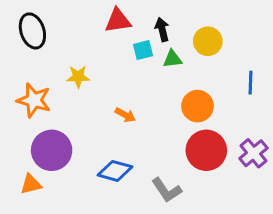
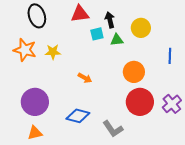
black ellipse: (32, 31) -> (37, 16), moved
orange star: (34, 100) -> (25, 50), moved
orange triangle: (31, 184) -> (35, 133), moved

